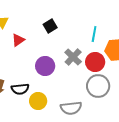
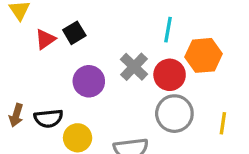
black square: (50, 26) -> (74, 33), moved

